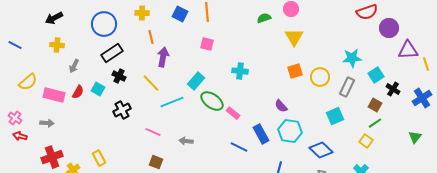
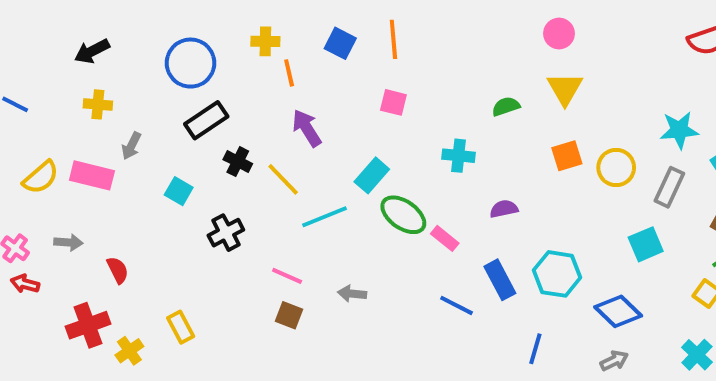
green semicircle: (264, 18) -> (506, 106), moved
orange line: (151, 37) -> (289, 73), moved
purple arrow: (163, 57) -> (307, 128), turned -42
black cross: (119, 76) -> (238, 162), moved
red semicircle: (78, 92) -> (118, 270), moved, turned -56
pink rectangle: (54, 95) -> (92, 175), moved
purple semicircle: (281, 106) -> (504, 209), moved, turned 120
gray arrow: (47, 123) -> (68, 242), moved
brown square: (156, 162) -> (289, 315), moved

